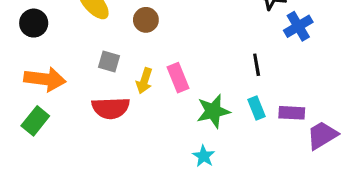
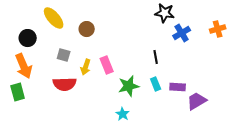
black circle: (34, 23) -> (28, 38), moved
orange arrow: (45, 79) -> (24, 66), turned 60
green rectangle: (35, 121) -> (18, 92), turned -54

